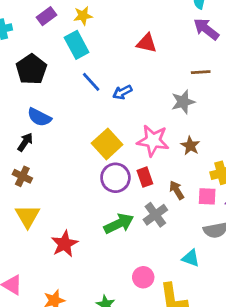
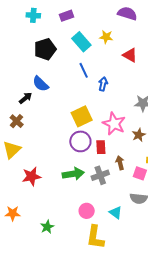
yellow star: (83, 16) -> (106, 37), moved
cyan rectangle: (77, 45) -> (81, 42), turned -30
blue arrow: (122, 92) -> (103, 84), turned 112
pink circle: (143, 277) -> (87, 211), moved

